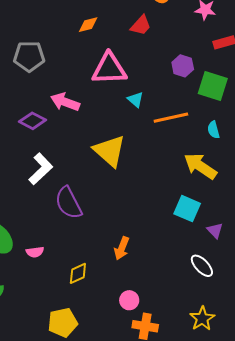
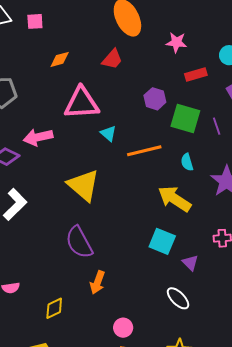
pink arrow: (65, 102) -> (38, 137), turned -32
purple semicircle: (68, 203) -> (79, 242), moved
pink circle: (129, 300) -> (123, 328), moved

